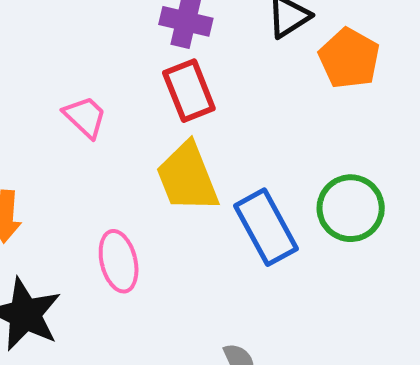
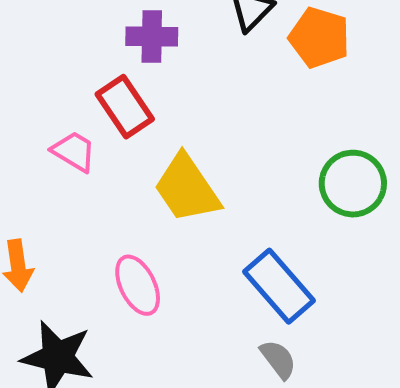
red rectangle: (189, 91) -> (125, 107), moved
blue rectangle: (266, 227) -> (279, 286), moved

